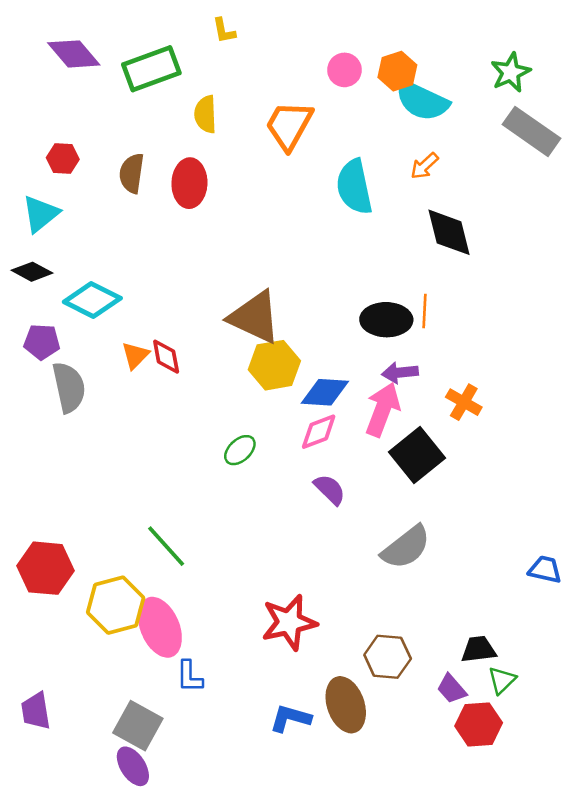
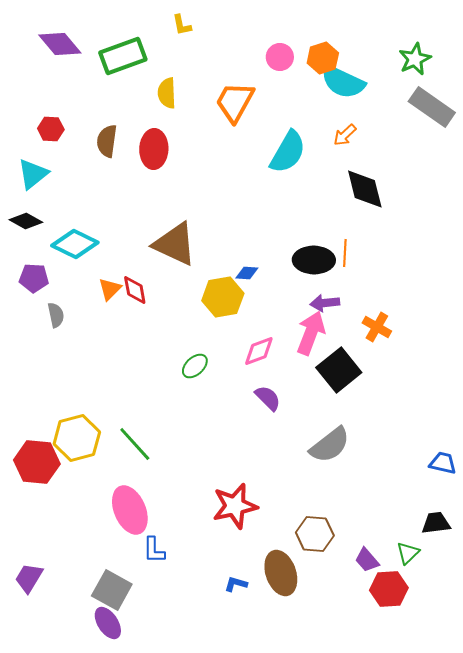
cyan semicircle: (354, 187) -> (288, 152), turned -138
brown triangle: (255, 317) -> (175, 244), moved
gray semicircle: (69, 387) -> (56, 315), size x0.6
blue diamond: (325, 392) -> (247, 273), moved, size x0.6
yellow hexagon: (116, 605) -> (77, 438), moved
black trapezoid: (479, 649) -> (436, 523), moved
purple trapezoid: (36, 711) -> (29, 578), turned 40
blue L-shape: (290, 718) -> (236, 584), size x0.7

